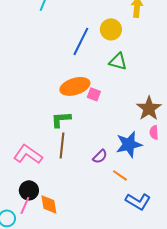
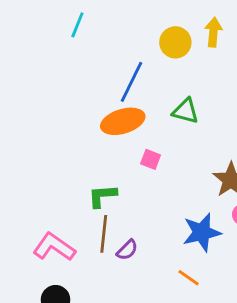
yellow circle: (111, 29) -> (175, 42), moved
orange ellipse: (75, 86) -> (123, 121), moved
purple semicircle: (100, 156) -> (127, 250), moved

